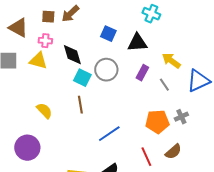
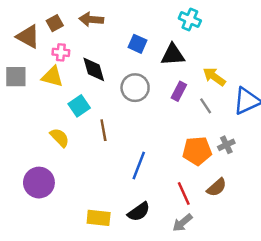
brown arrow: (70, 14) -> (91, 19), turned 48
brown square: (48, 17) -> (55, 23), moved, turned -32
cyan square: (82, 78) -> (79, 106), moved, turned 30
blue line: (109, 134) -> (139, 166), turned -35

